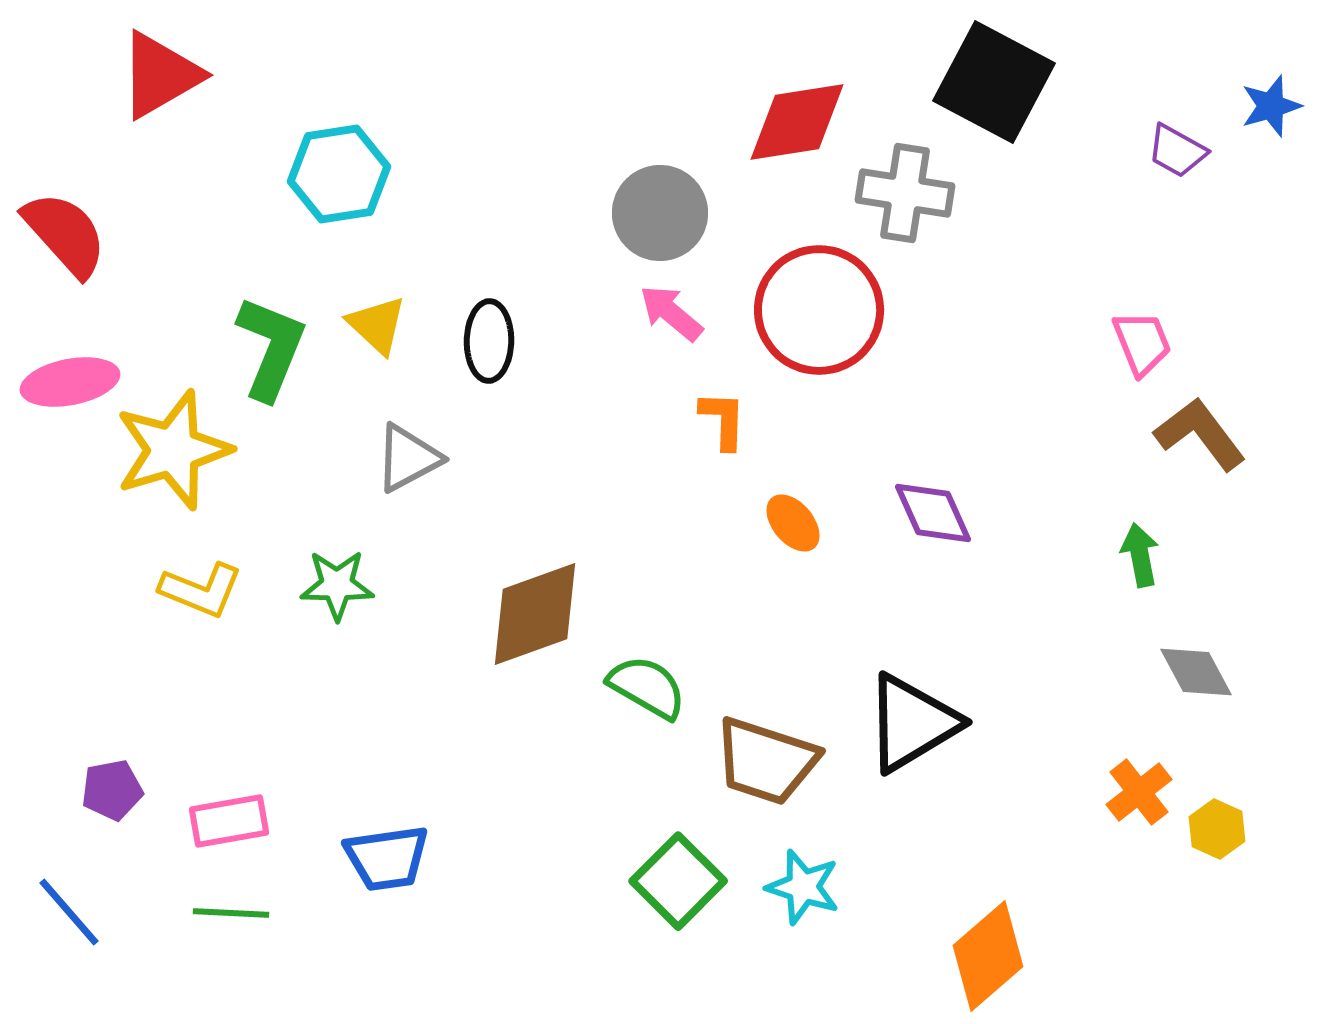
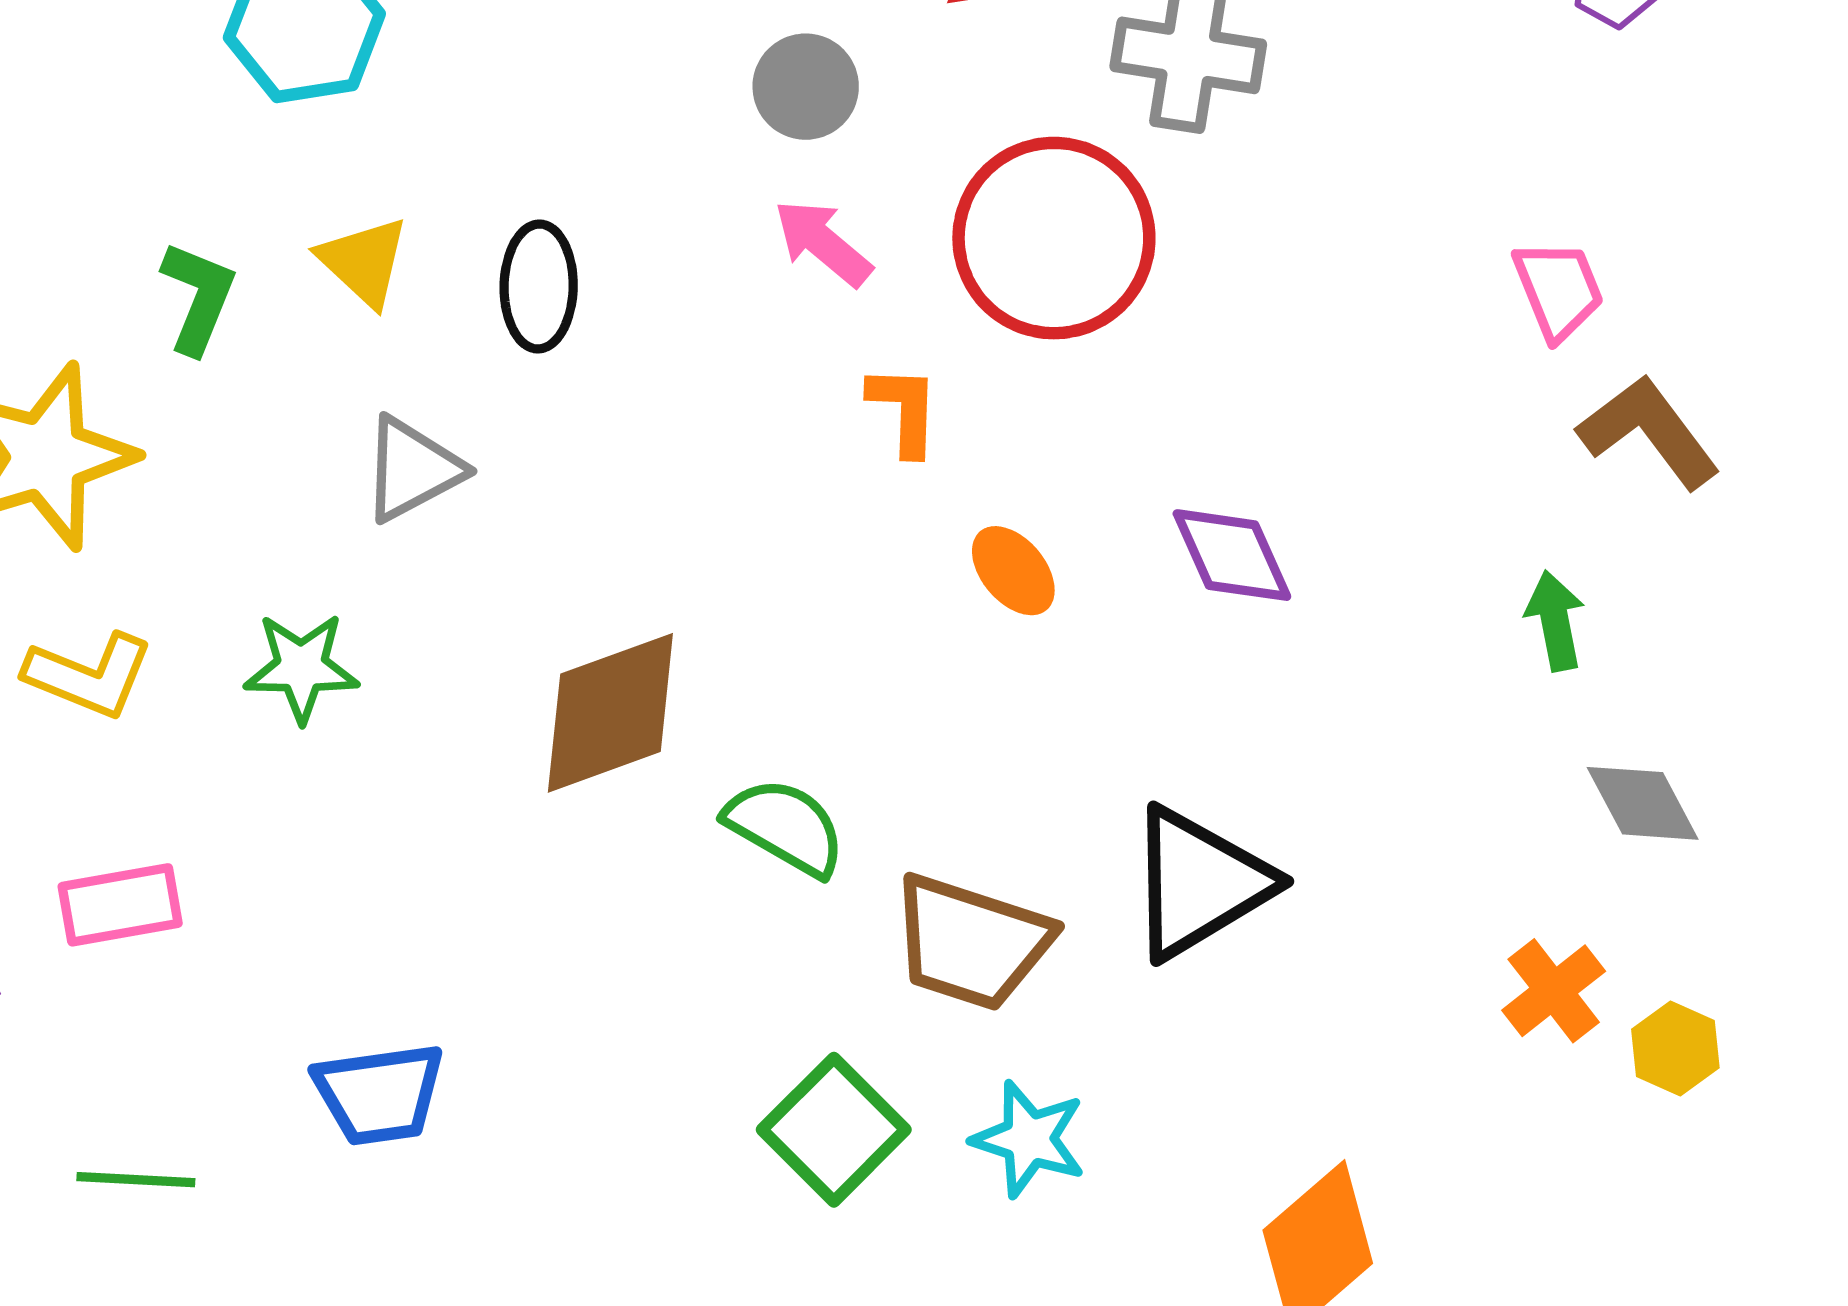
gray circle: (660, 213) -> (806, 87), size x0.7
green L-shape: (271, 348) -> (198, 297), size x0.7
pink rectangle: (229, 821) -> (120, 905), moved

